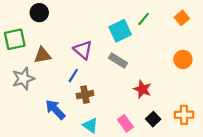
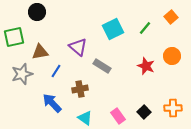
green line: (144, 19) -> (145, 28), moved
gray rectangle: (118, 61) -> (102, 66), moved
blue line: (73, 75) -> (56, 71), moved
red star: (142, 89) -> (146, 66), moved

